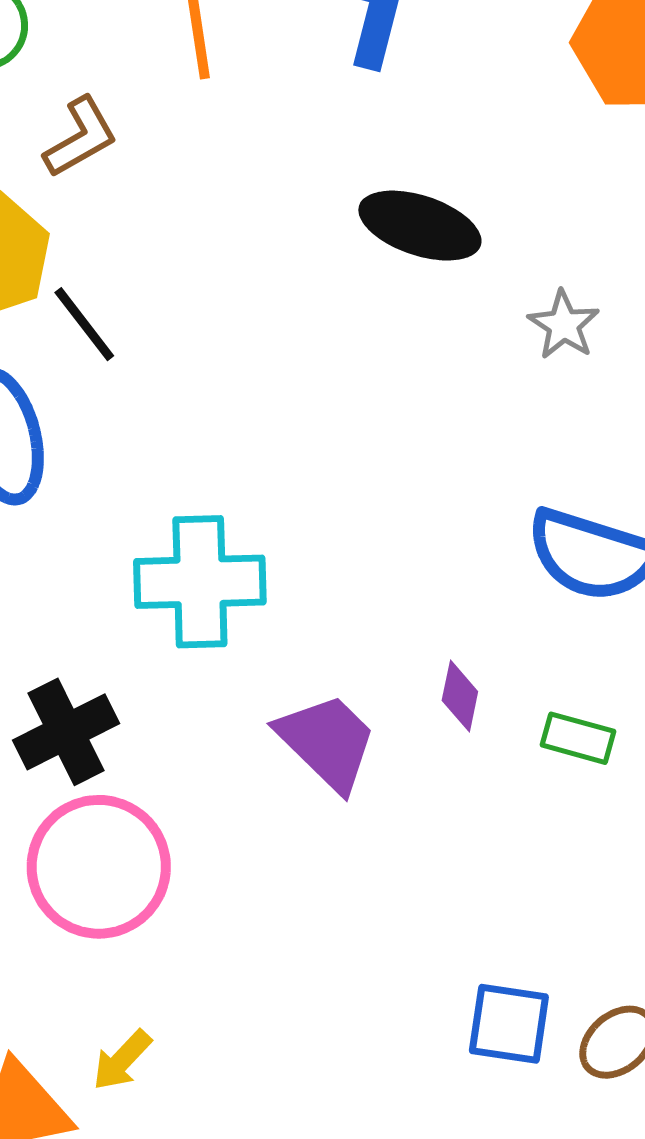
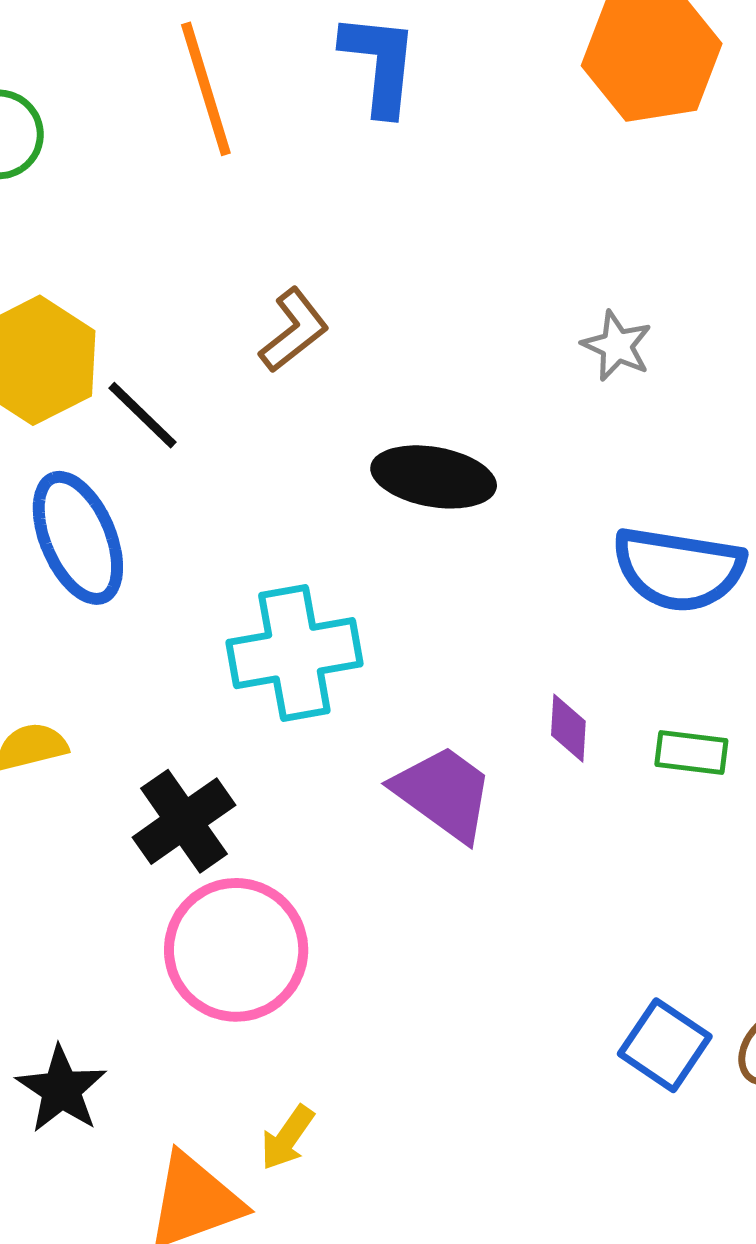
brown L-shape: (81, 137) -> (294, 330), moved
black ellipse: (420, 226) -> (434, 477), moved
blue square: (509, 1024) -> (665, 1045), turned 34

